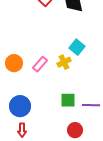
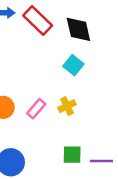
cyan square: (77, 47) -> (73, 65), moved

